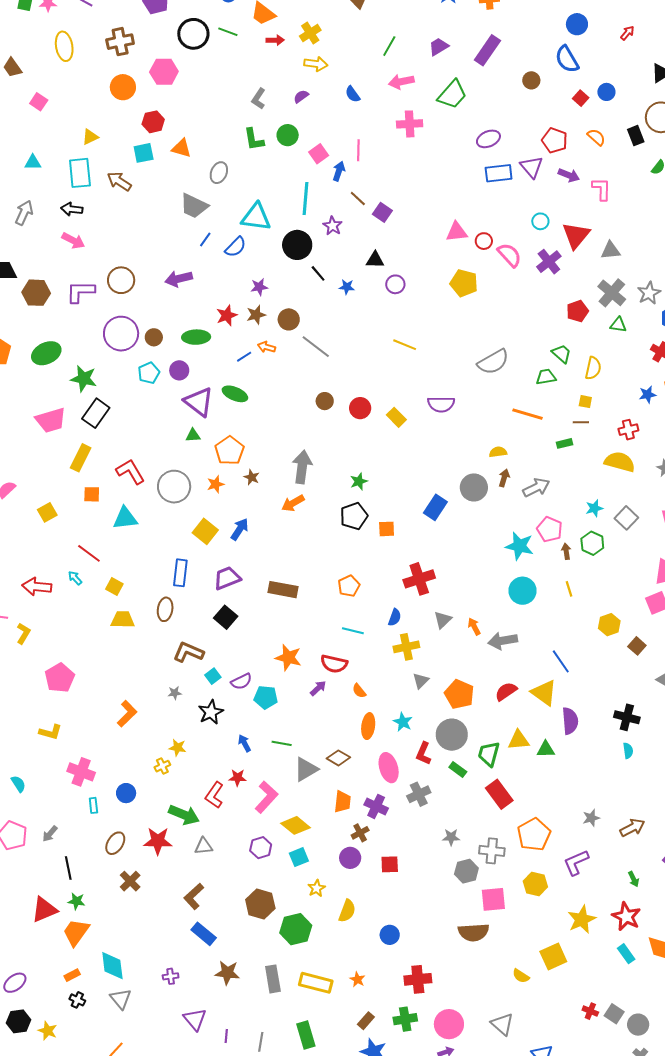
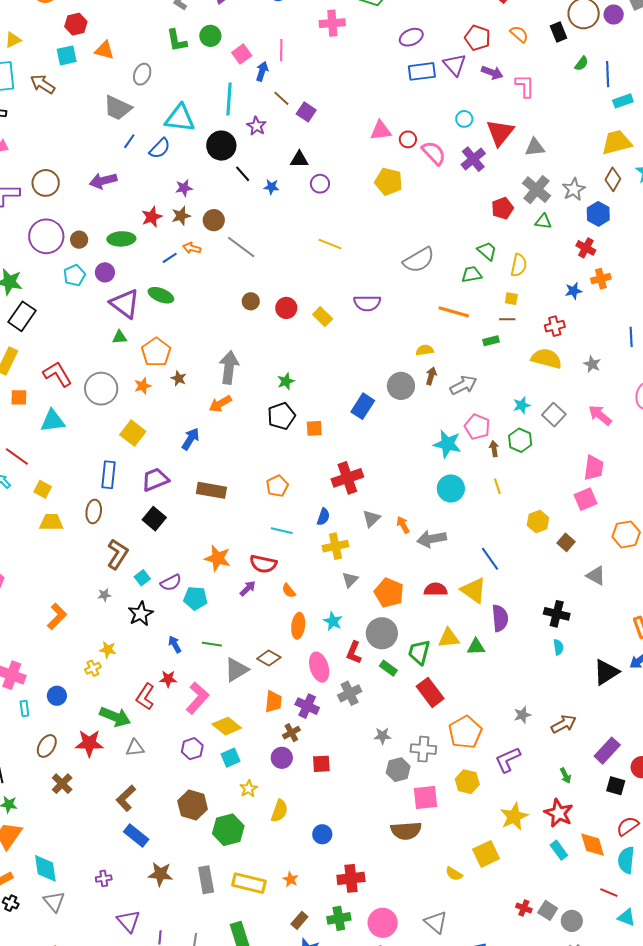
blue arrow: (240, 529) -> (191, 439), moved
brown L-shape: (188, 652) -> (118, 554), turned 100
red semicircle: (506, 691) -> (436, 589), turned 35

